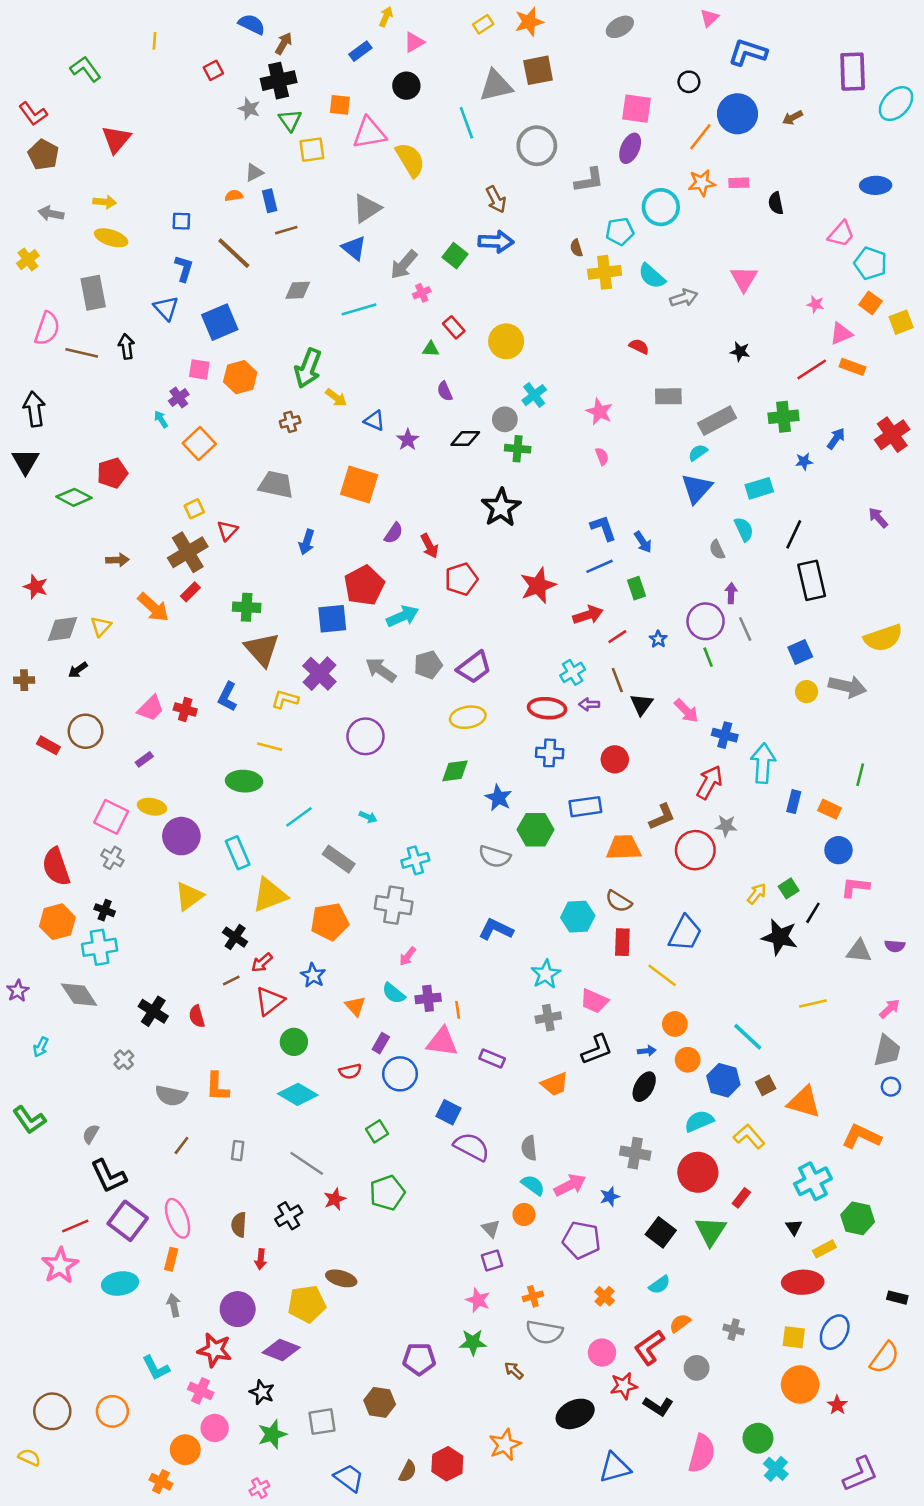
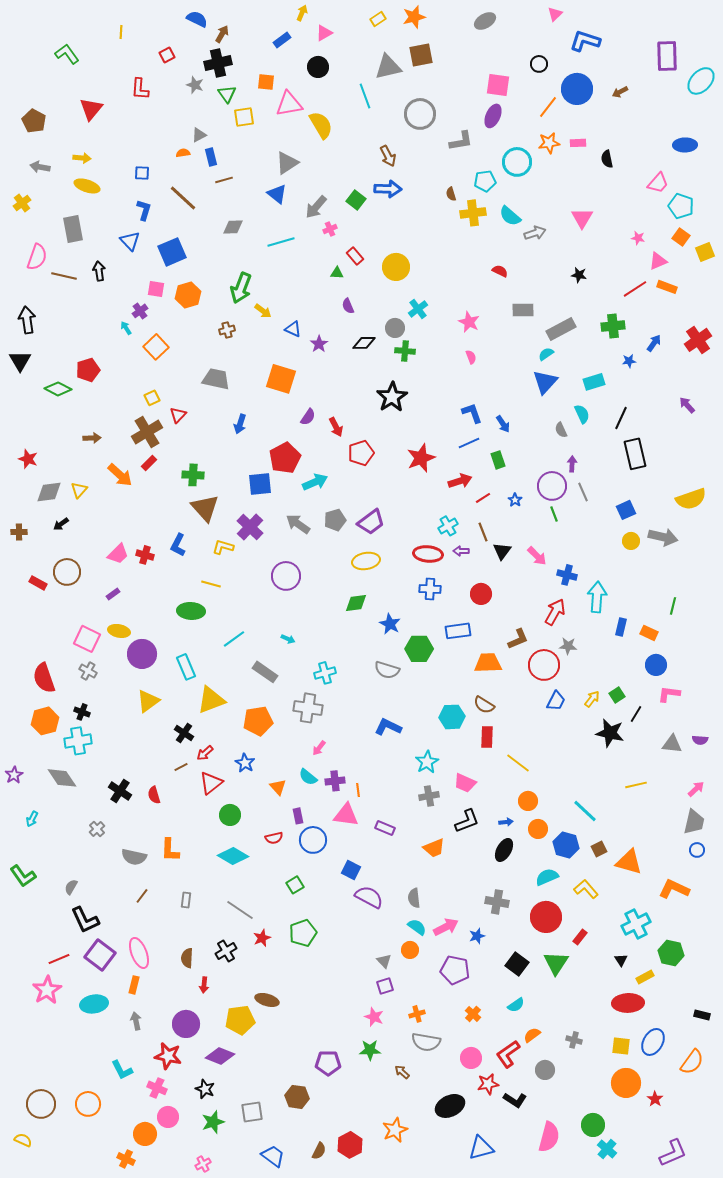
red L-shape: (33, 114) -> (140, 89), moved, turned 40
blue trapezoid: (685, 933) -> (556, 701), moved, size x0.7
purple rectangle: (381, 1043) -> (298, 816), turned -42

